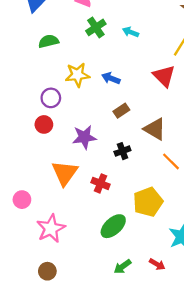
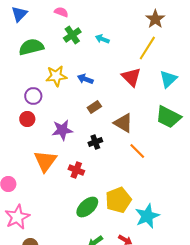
green semicircle: (49, 41) -> (31, 47), size x1.4
yellow pentagon: (148, 202) -> (118, 200), moved
pink star: (51, 228) -> (17, 217), moved

